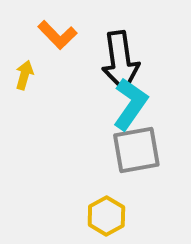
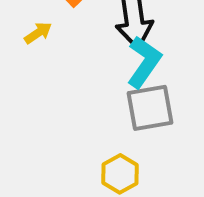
yellow arrow: (24, 75) -> (38, 33), turned 40

